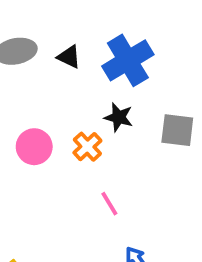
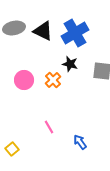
black triangle: (69, 57) -> (43, 31), size x1.5
pink line: (109, 204) -> (49, 127), moved

